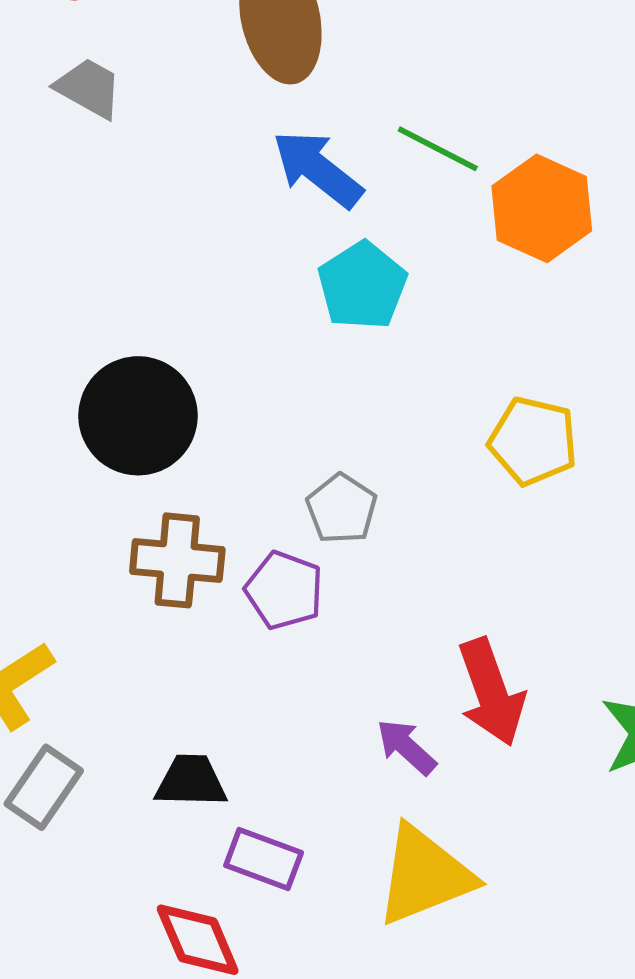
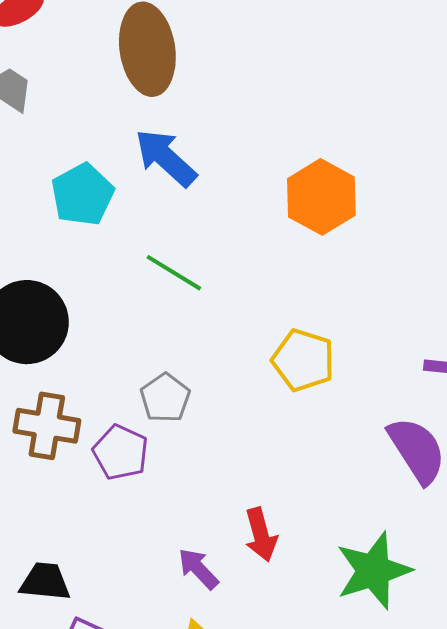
green line: (438, 149) -> (174, 273), moved
cyan pentagon: (362, 286) -> (83, 195), moved
red arrow: (491, 692) -> (261, 535), size x0.7

